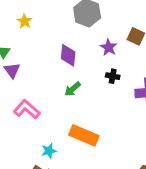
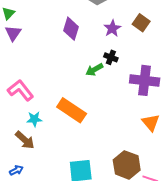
green arrow: (72, 89) -> (94, 70), moved
pink L-shape: (27, 109) -> (21, 90), moved

